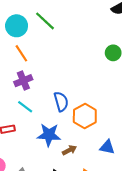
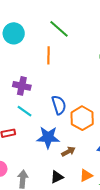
green line: (45, 21) -> (59, 29), moved
orange line: (21, 53) -> (49, 55), moved, turned 36
purple cross: (23, 81) -> (22, 86), turned 36

